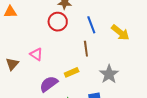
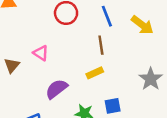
yellow rectangle: (72, 72) -> (95, 73), moved
gray star: (109, 74) -> (151, 79), moved

